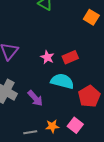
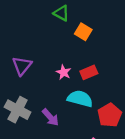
orange square: (91, 17) -> (83, 32), moved

